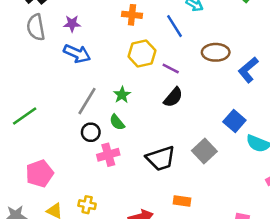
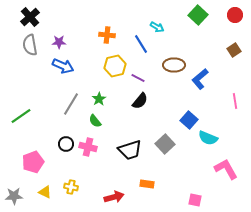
black circle: (91, 132) -> (66, 144), moved
pink cross: (108, 155) -> (88, 147), turned 30

